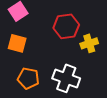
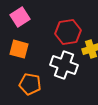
white cross: (66, 78) -> (64, 65), moved

